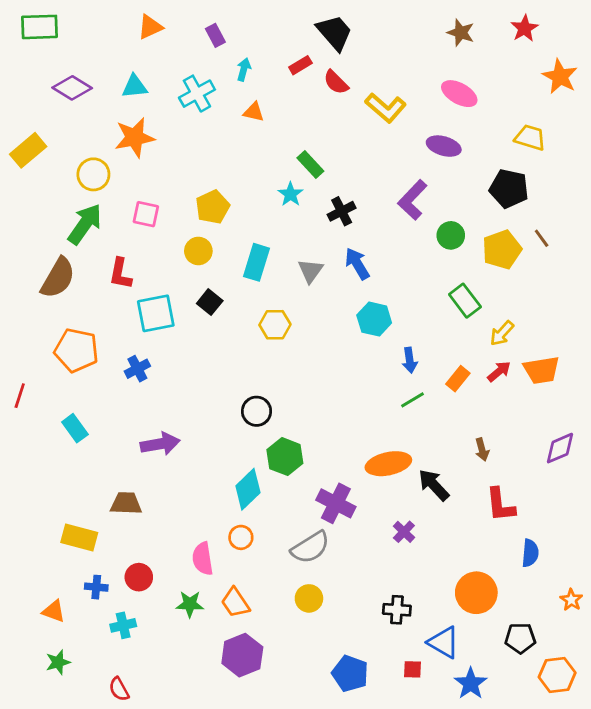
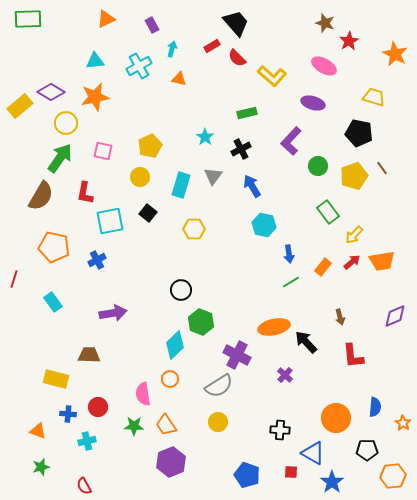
red star: (525, 28) -> (349, 41), moved
purple diamond: (72, 88) -> (51, 92), moved
green rectangle: (310, 164) -> (247, 113), moved, turned -60
gray triangle: (310, 271) -> (213, 176), moved
blue semicircle: (530, 553) -> (375, 407), moved

